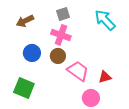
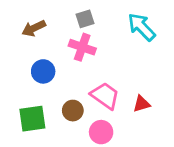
brown circle: (58, 56) -> (73, 111), moved
green square: (24, 88) -> (32, 119), turned -30
pink circle: (91, 98) -> (101, 132), moved

